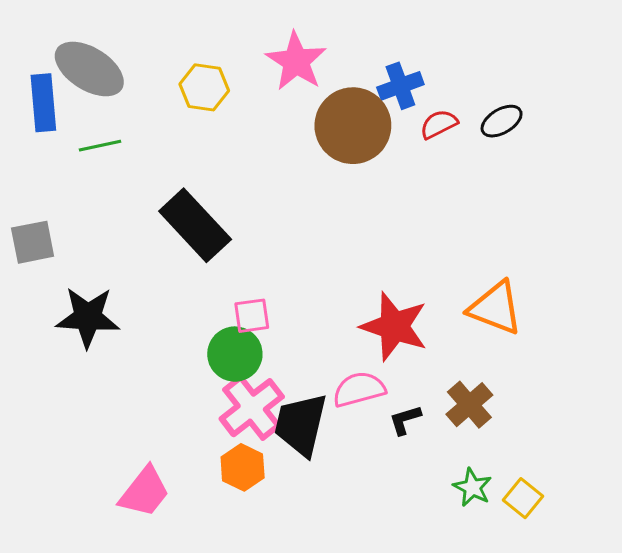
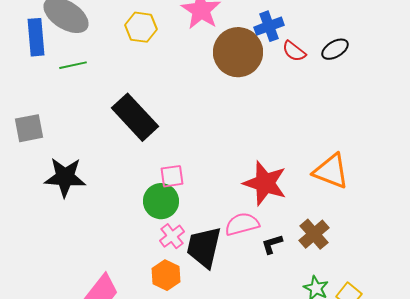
red semicircle: (439, 124) -> (294, 51), turned -115
pink cross: (252, 408) -> (172, 236), size x0.6

